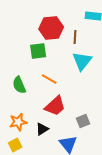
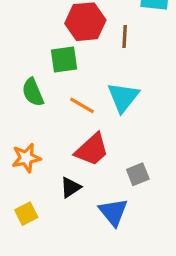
cyan triangle: (82, 61) -> (123, 97), moved
green semicircle: (19, 85) -> (33, 92), moved
orange star: (18, 122) -> (26, 158), moved

